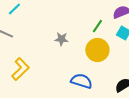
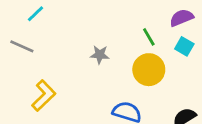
green line: (97, 26) -> (149, 37), turned -64

